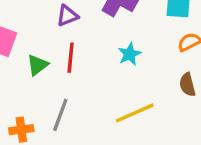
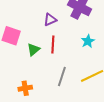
gray line: (60, 115) -> (62, 77), moved

